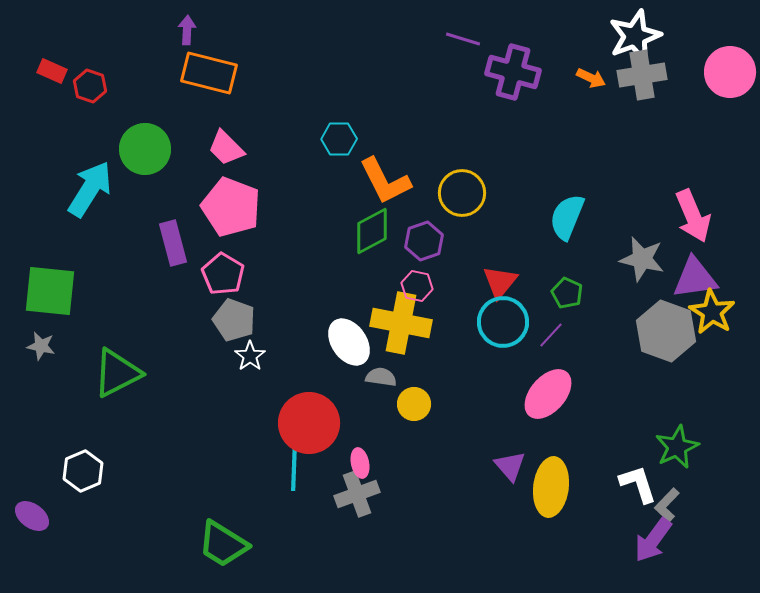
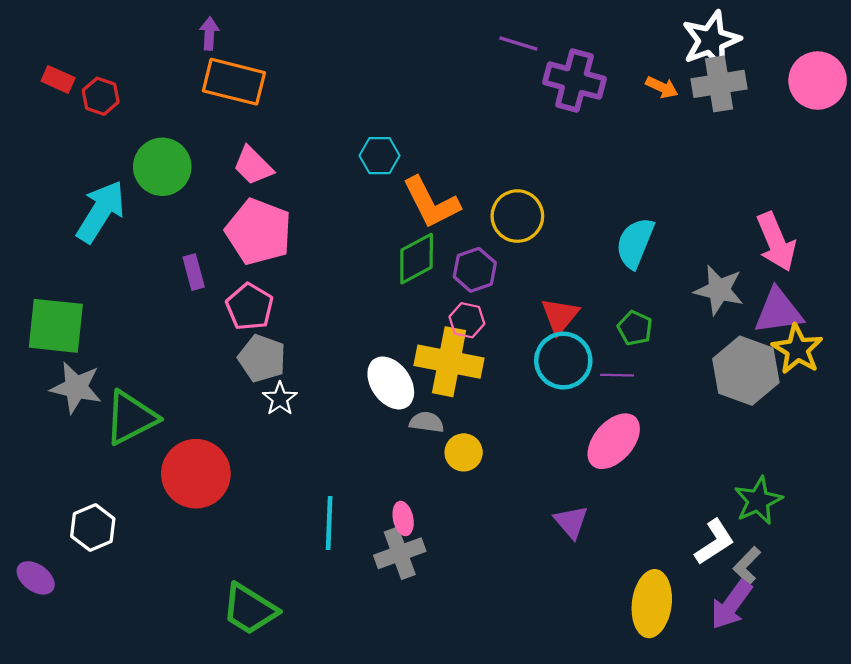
purple rectangle: (173, 243) -> (194, 272), size x0.7
purple line: (551, 335) -> (617, 375), turned 48
gray star: (41, 346) -> (76, 387), moved, size x1.6
red circle: (309, 423) -> (196, 474), moved
white L-shape: (638, 484) -> (715, 542), turned 75
yellow ellipse: (551, 487) -> (652, 604), moved

